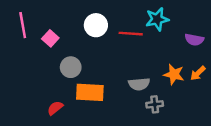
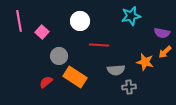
red line: (131, 34) -> (99, 45), moved
orange arrow: (198, 73) -> (165, 52), moved
orange rectangle: (90, 92) -> (75, 77), turned 30
red semicircle: (55, 108) -> (46, 82), moved

